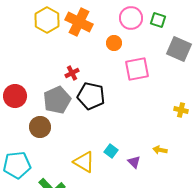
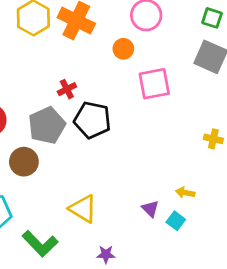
green square: (158, 20) -> (212, 18), moved
cyan square: (111, 151) -> (176, 221), moved

